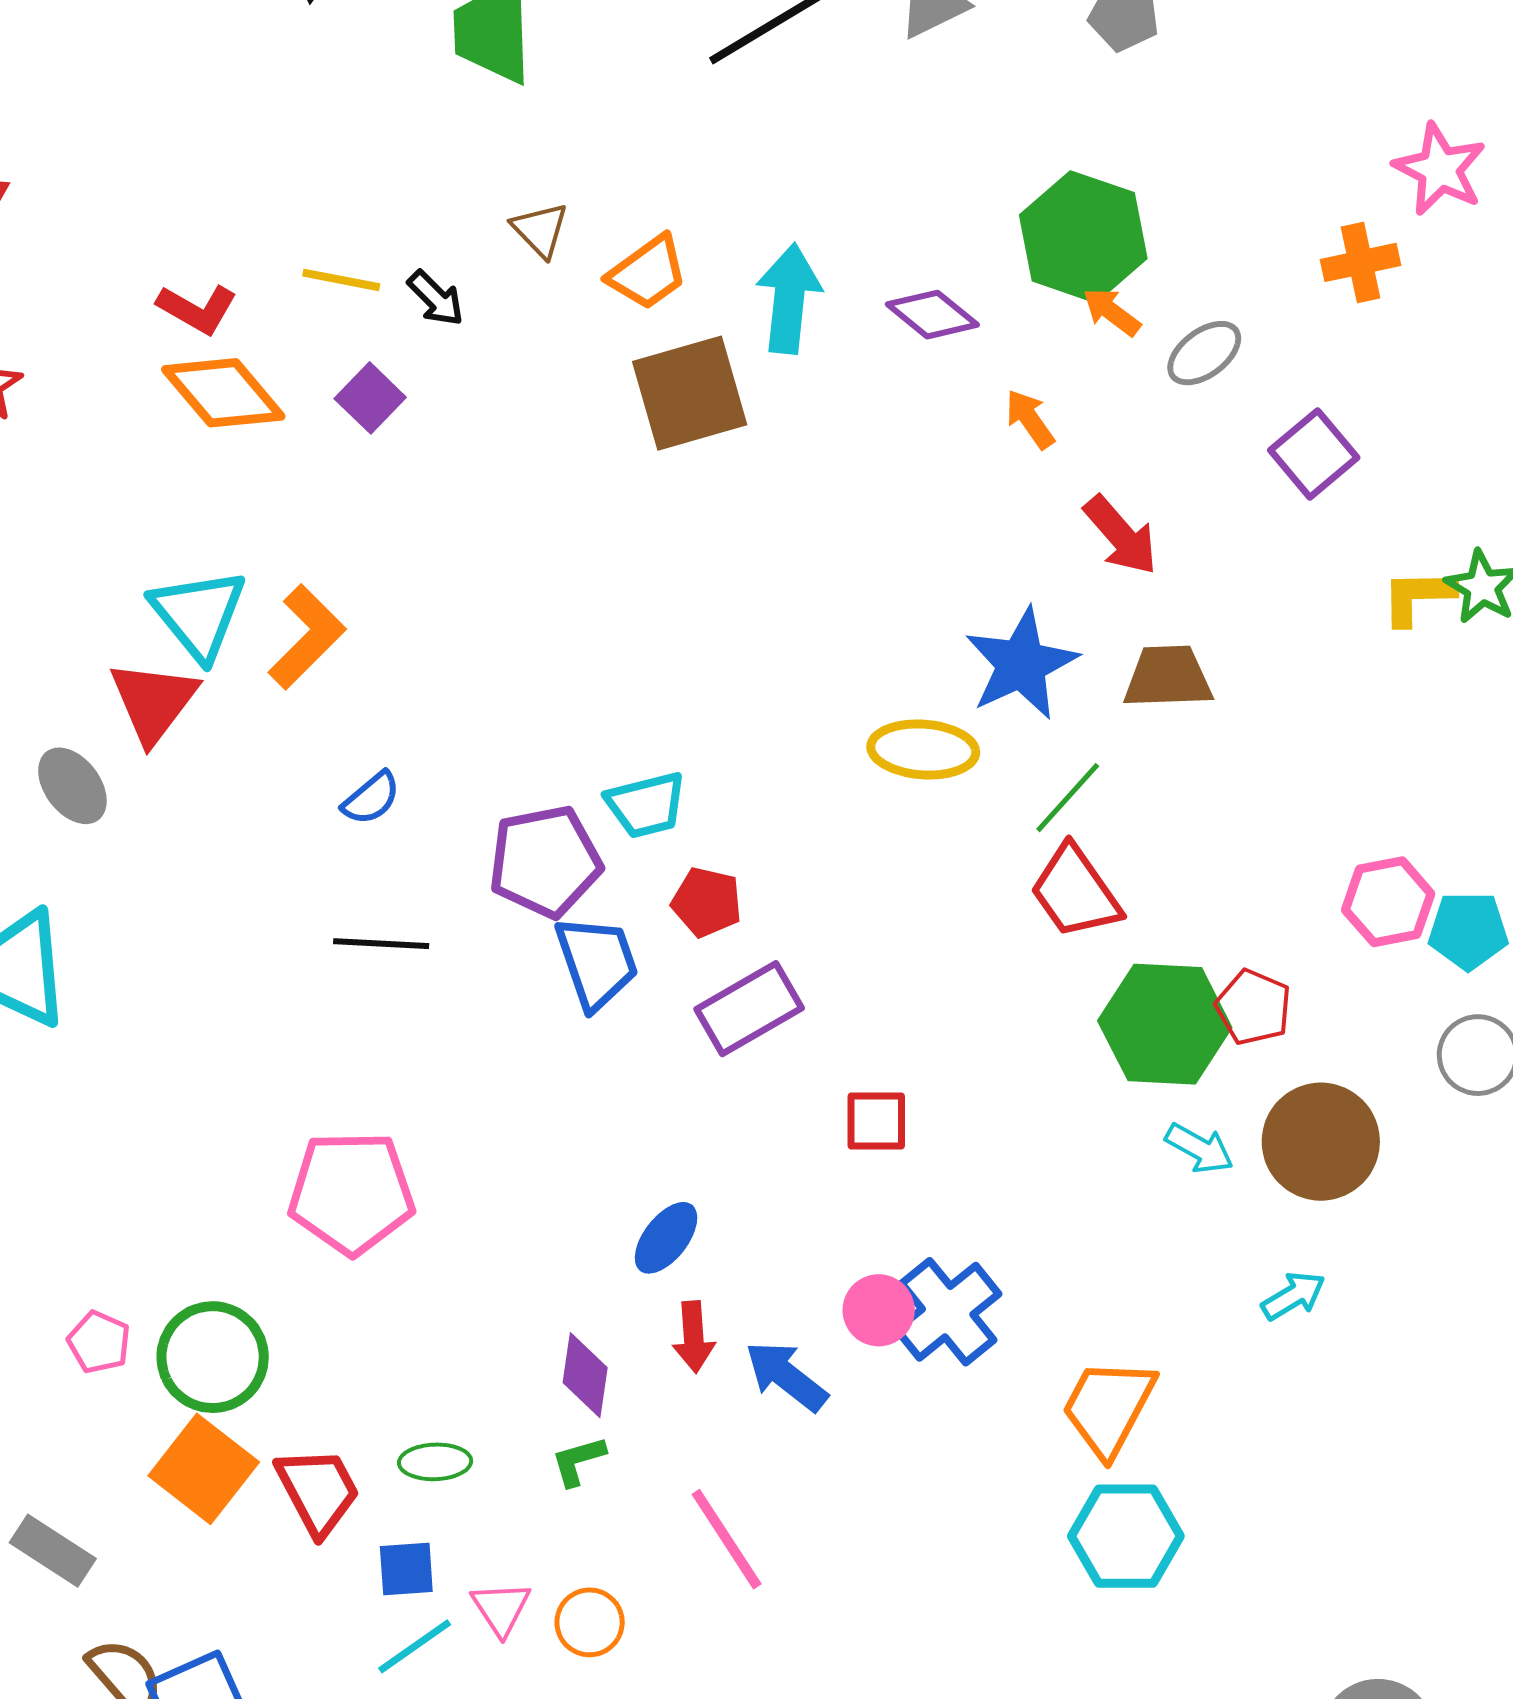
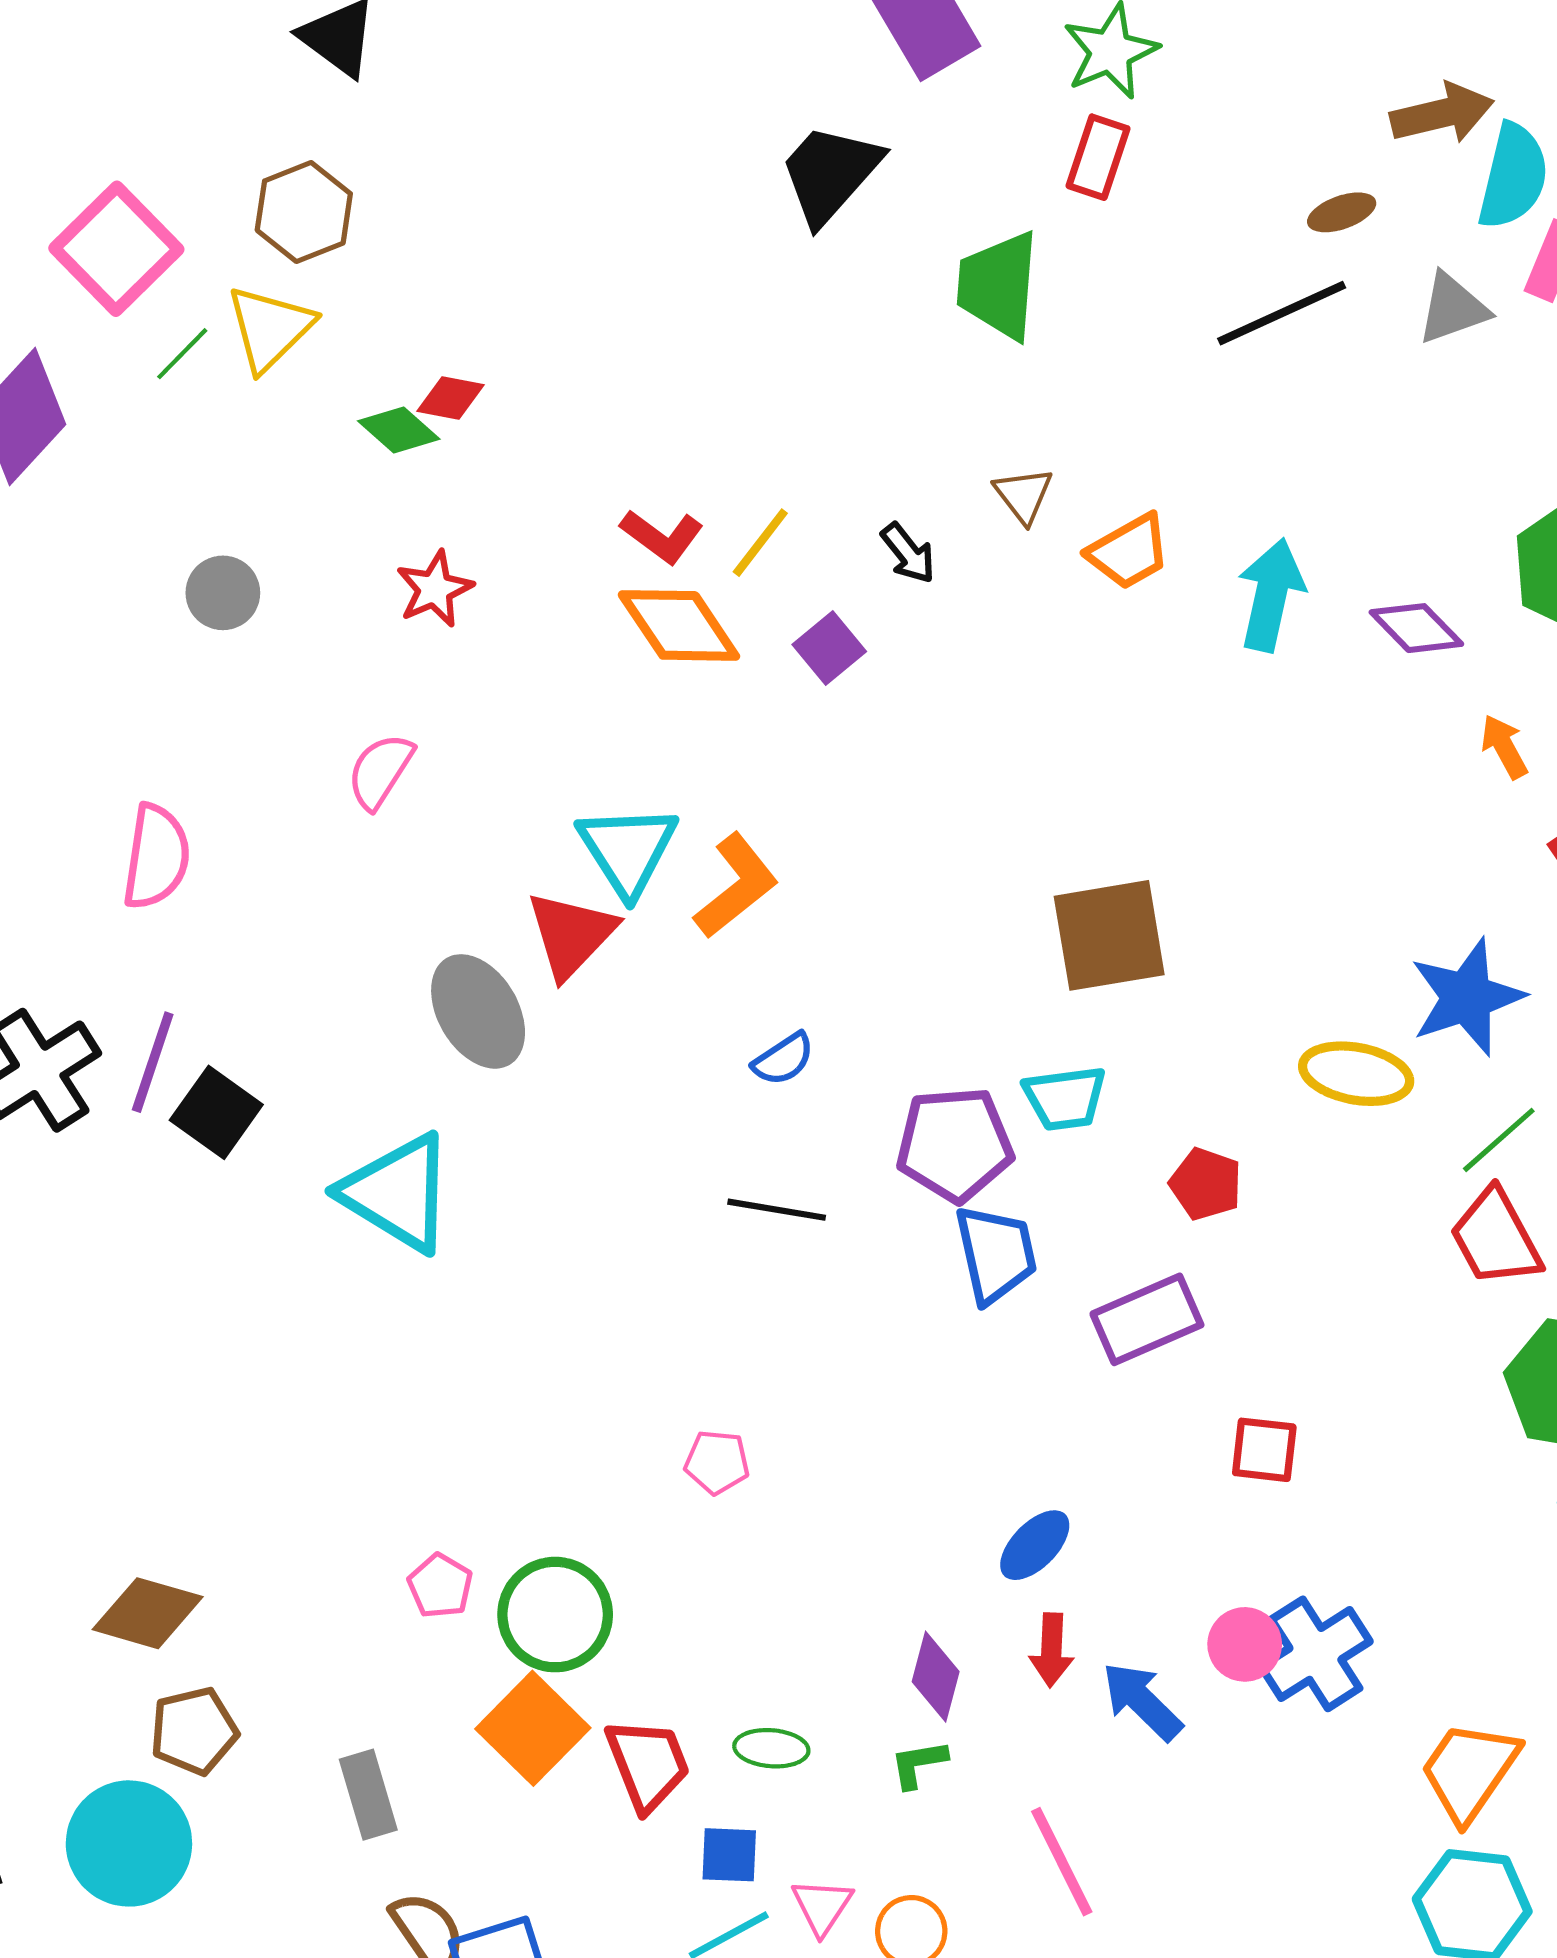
yellow line: (341, 280) -> (760, 543), moved, turned -70
brown square: (690, 393) -> (1109, 935), moved
gray ellipse: (72, 786) -> (478, 1011), size x1.4
red pentagon: (707, 902) -> (1206, 1184), moved
pink pentagon: (351, 1193) -> (717, 1462), size x0.5
gray rectangle: (53, 1551) -> (368, 1795), turned 34

